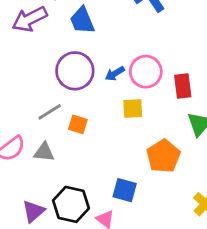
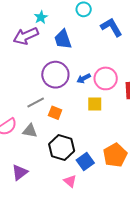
orange pentagon: (163, 156) -> (115, 155), moved
blue square: (125, 190) -> (85, 161), turned 36
black hexagon: (71, 204) -> (62, 147), moved

